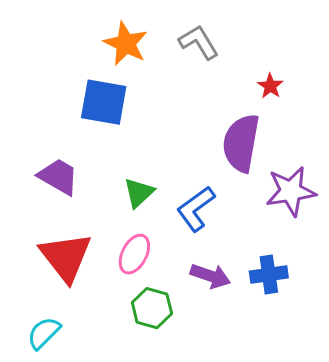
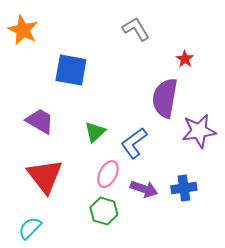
orange star: (126, 44) -> (23, 30), moved
pink ellipse: (134, 254) -> (108, 174), moved

